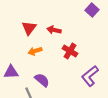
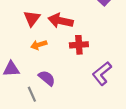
red arrow: (54, 30) -> (61, 21), size x1.5
red cross: (70, 51) -> (79, 45), turned -35

